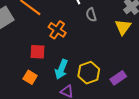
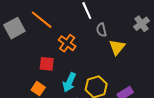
yellow triangle: (123, 27) -> (117, 47), moved

